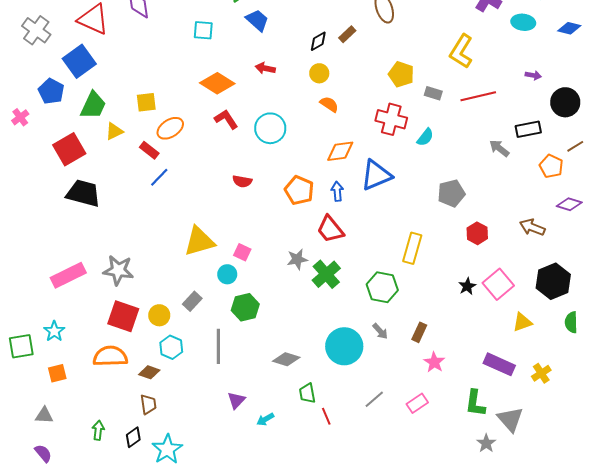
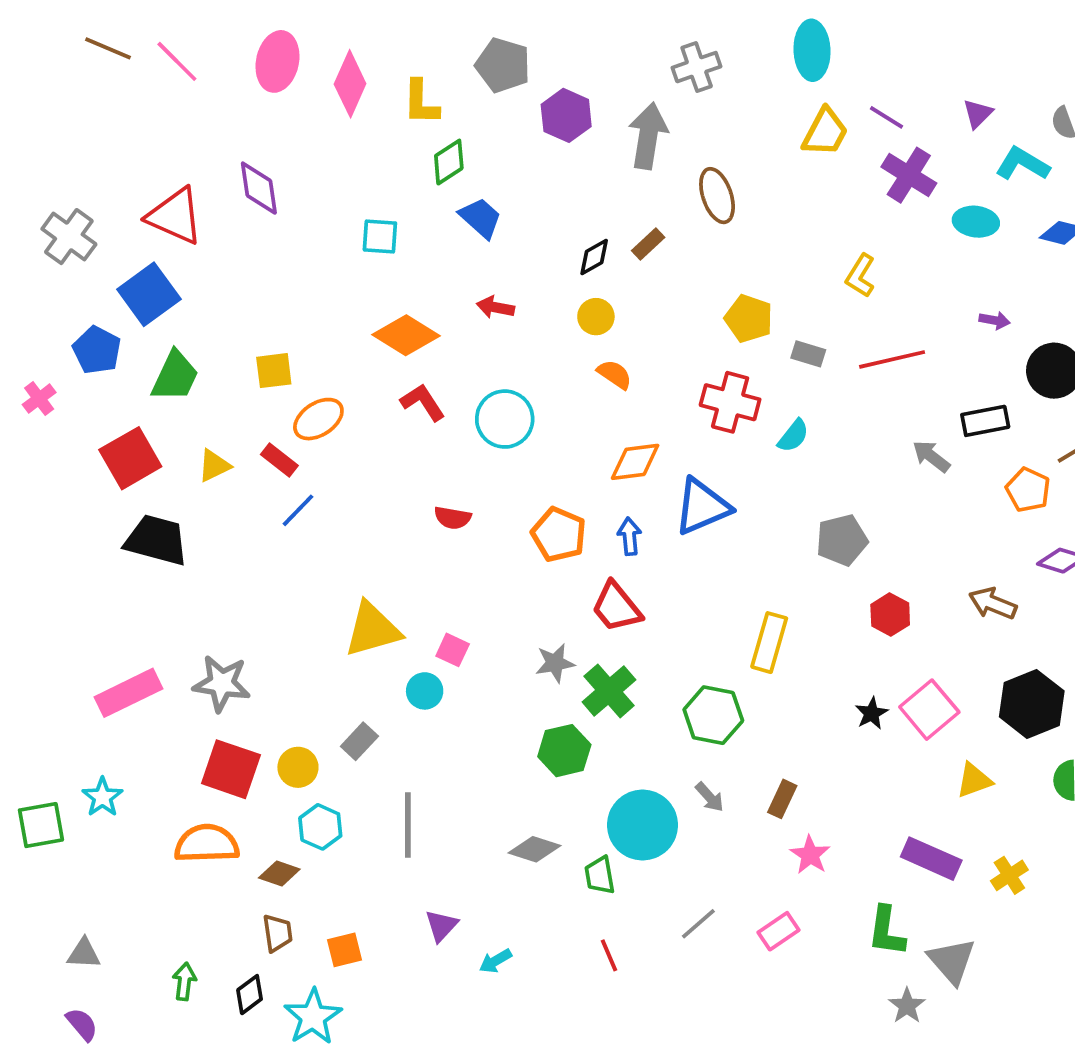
yellow L-shape: (461, 51) -> (860, 276), size x0.7
yellow triangle: (114, 131) -> (214, 466), moved
green hexagon: (245, 307) -> (564, 751), moved
orange square: (57, 373) -> (345, 950), moved
green trapezoid: (307, 393) -> (600, 875), moved

